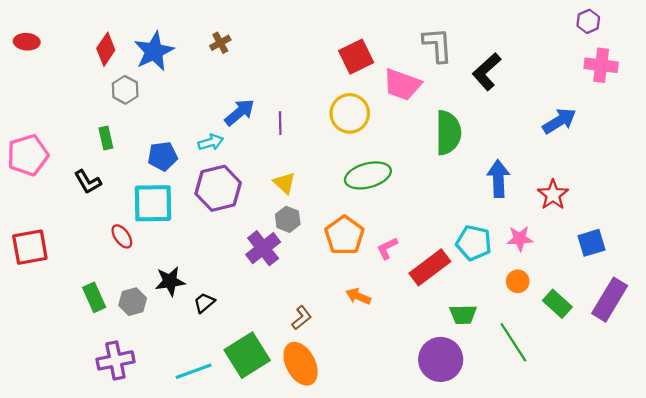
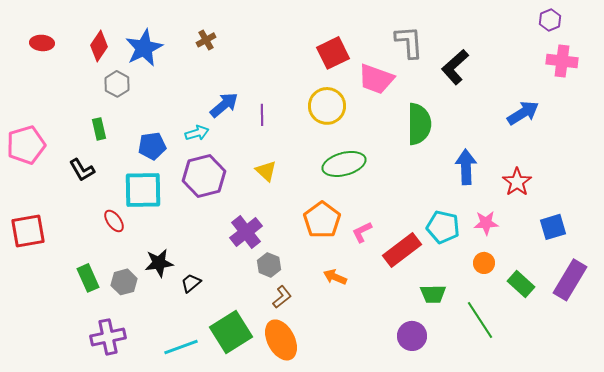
red ellipse: (27, 42) -> (42, 43), moved
gray hexagon: (288, 219) -> (269, 265), moved
purple circle: (441, 359) -> (412, 336), size x0.7

